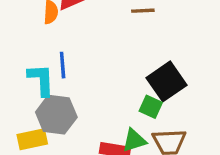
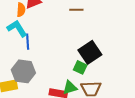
cyan L-shape: (41, 80) -> (17, 28), moved, turned -30

